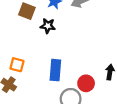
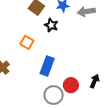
orange square: (17, 65) -> (27, 42), moved

